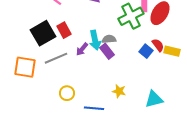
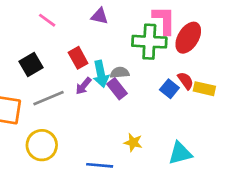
green cross: (131, 16) -> (149, 42), turned 30
red rectangle: (64, 30) -> (78, 58), moved
black square: (43, 33) -> (31, 65), size x0.7
yellow circle: (67, 93) -> (42, 145), moved, size x1.5

